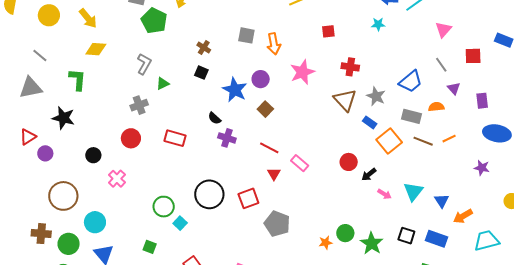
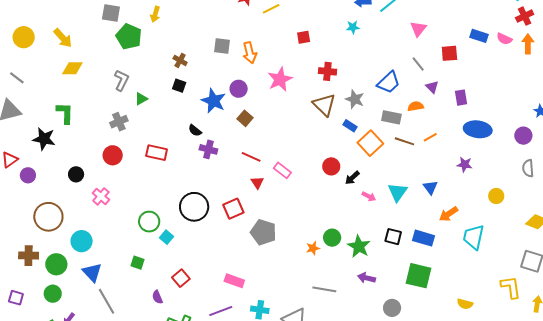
green L-shape: (77, 80) -> (65, 113), moved
blue triangle: (442, 201) -> (430, 187), moved
cyan trapezoid: (487, 241) -> (474, 237), turned -60

